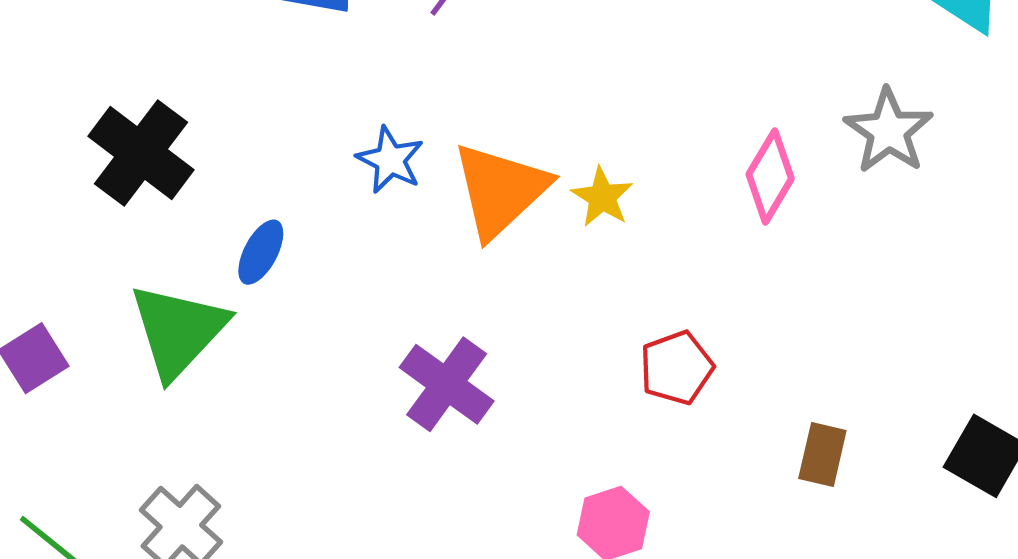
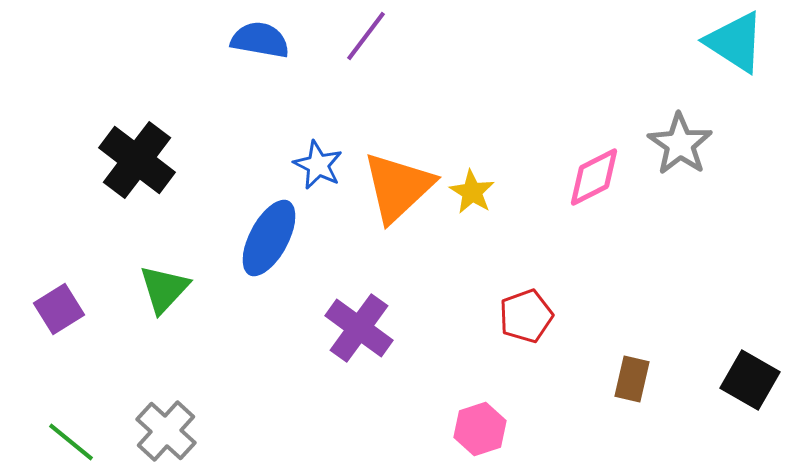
pink diamond: (770, 176) -> (594, 177), turned 32
blue ellipse: (261, 252) -> (269, 238), moved, size x1.6
green triangle: (178, 331) -> (164, 289), size x0.7

